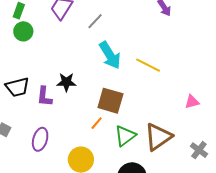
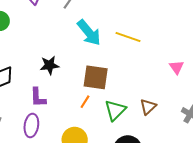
purple L-shape: (44, 97) -> (38, 97), moved
pink triangle: (192, 102) -> (177, 67), turned -42
brown triangle: (158, 137) -> (148, 107), size x0.6

